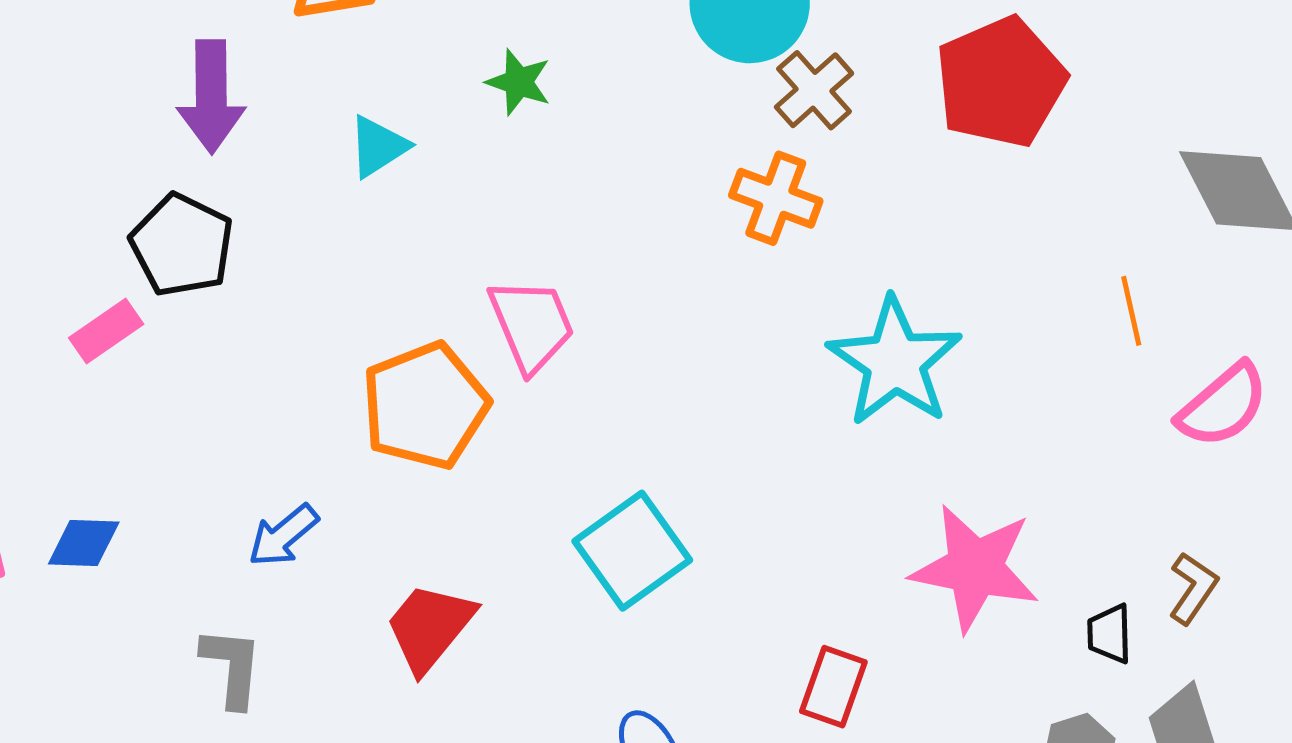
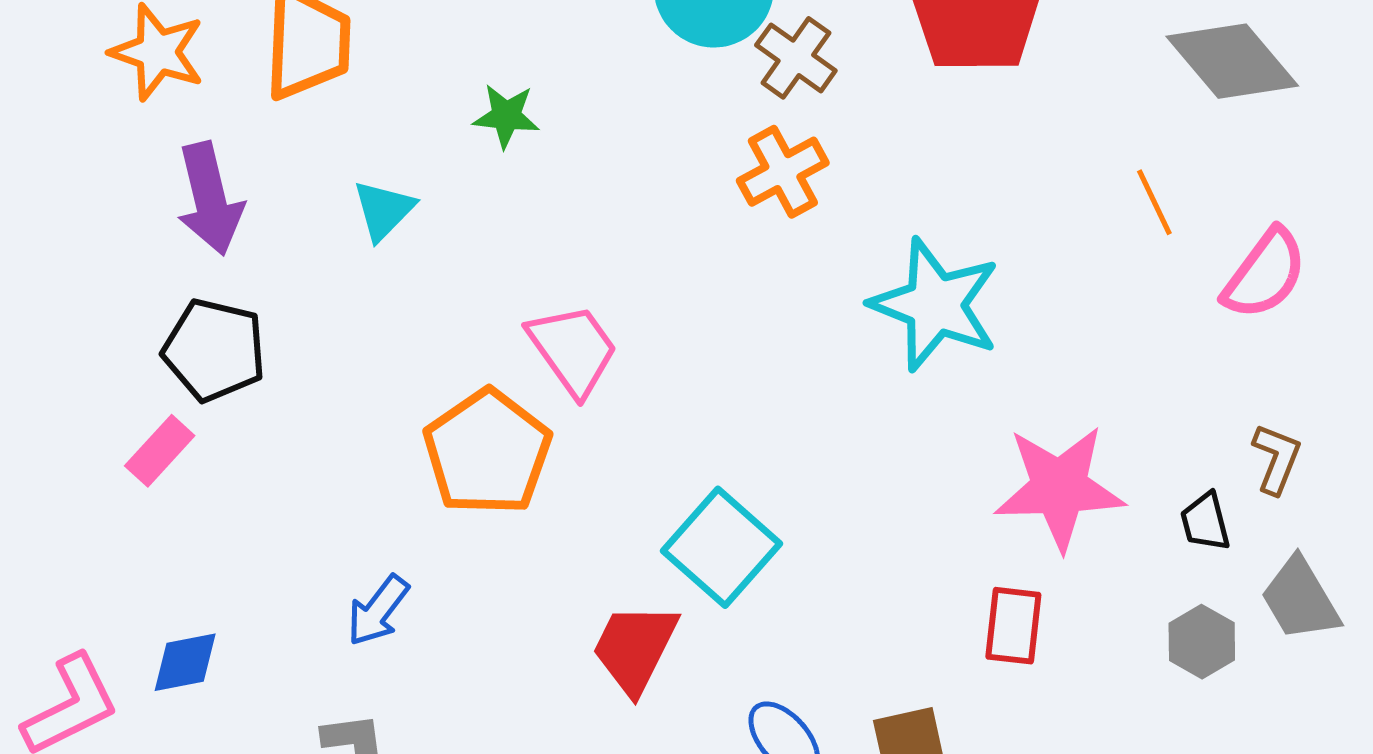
orange cross: (776, 198) -> (783, 172), turned -36
red trapezoid: (430, 627) -> (635, 648), moved
red rectangle: (833, 687) -> (1013, 626), moved

